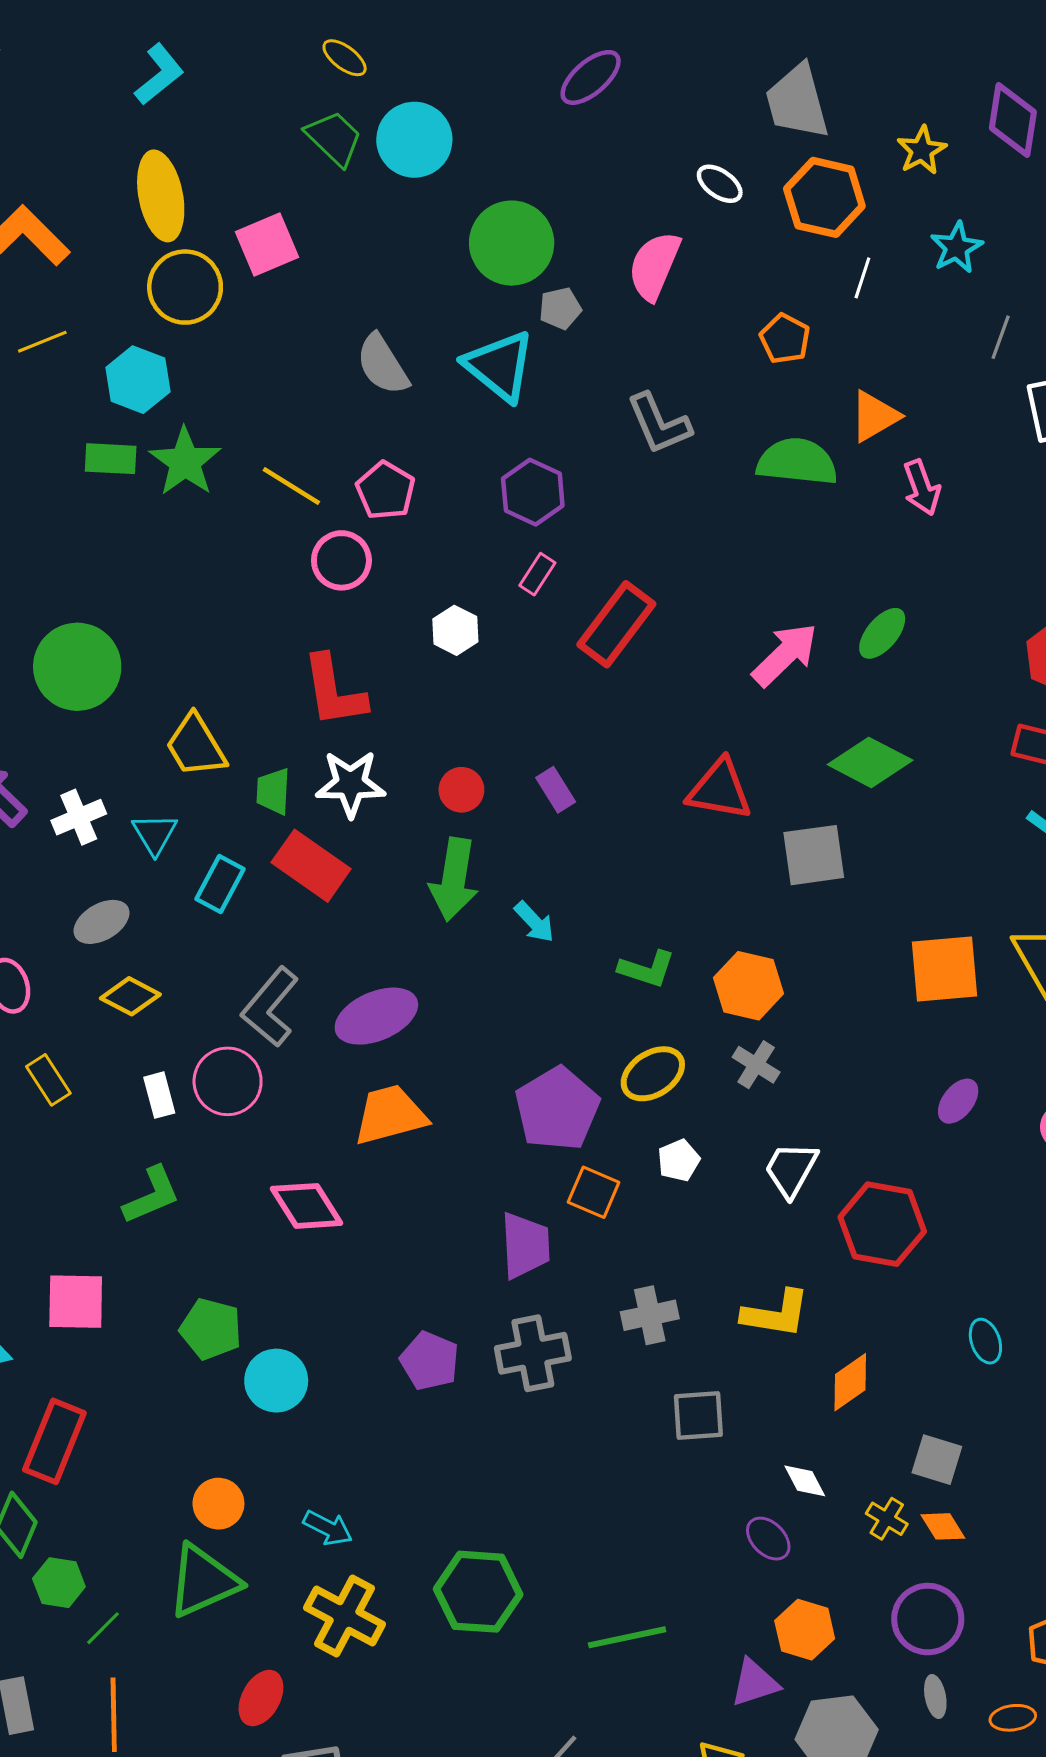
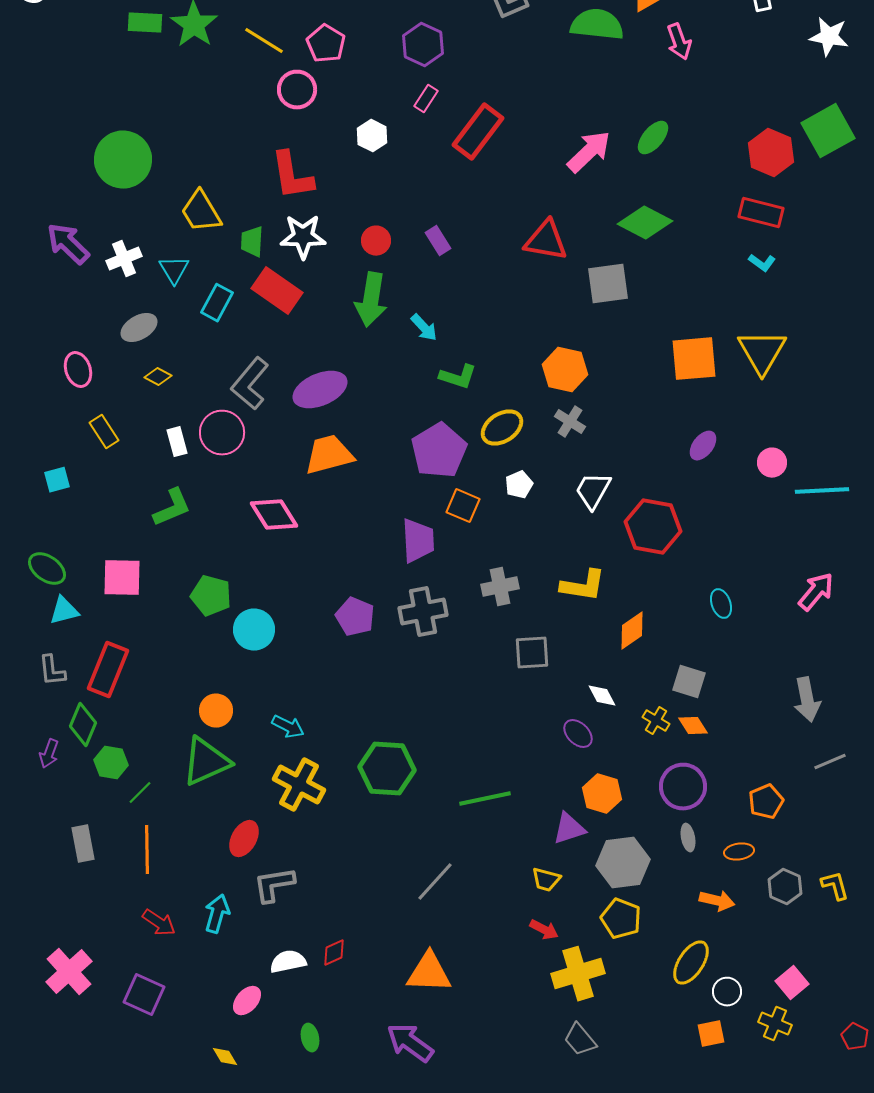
green L-shape: (647, 969) -> (458, 377), moved
yellow diamond: (130, 996) -> (158, 377), size x0.7

